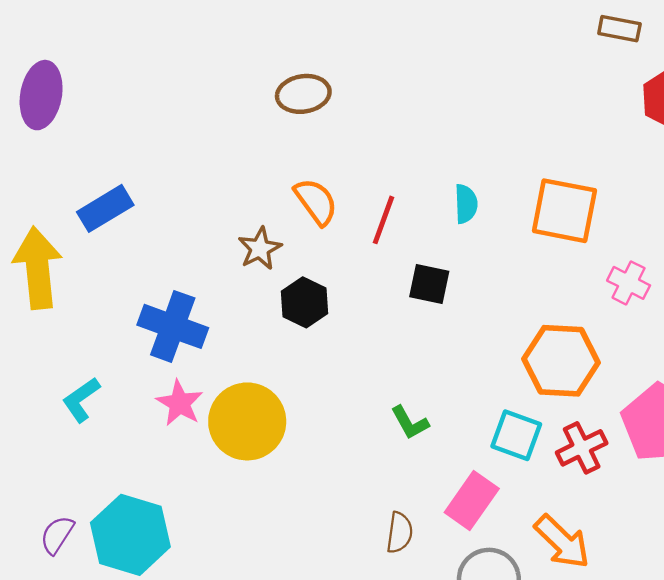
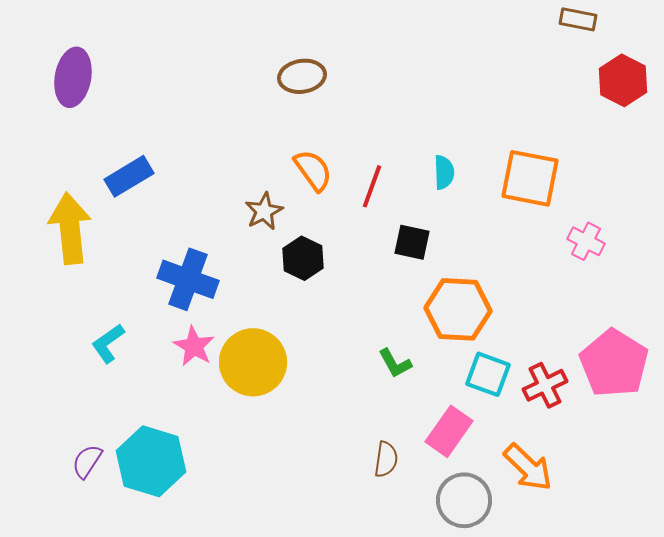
orange hexagon: (561, 361) -> (458, 309), moved

